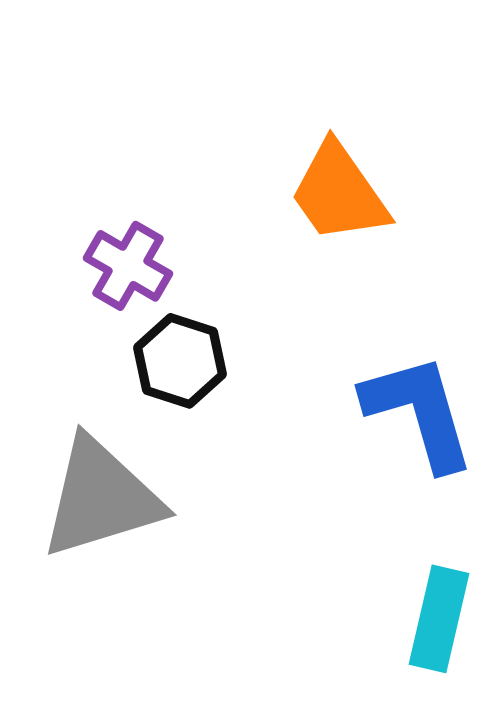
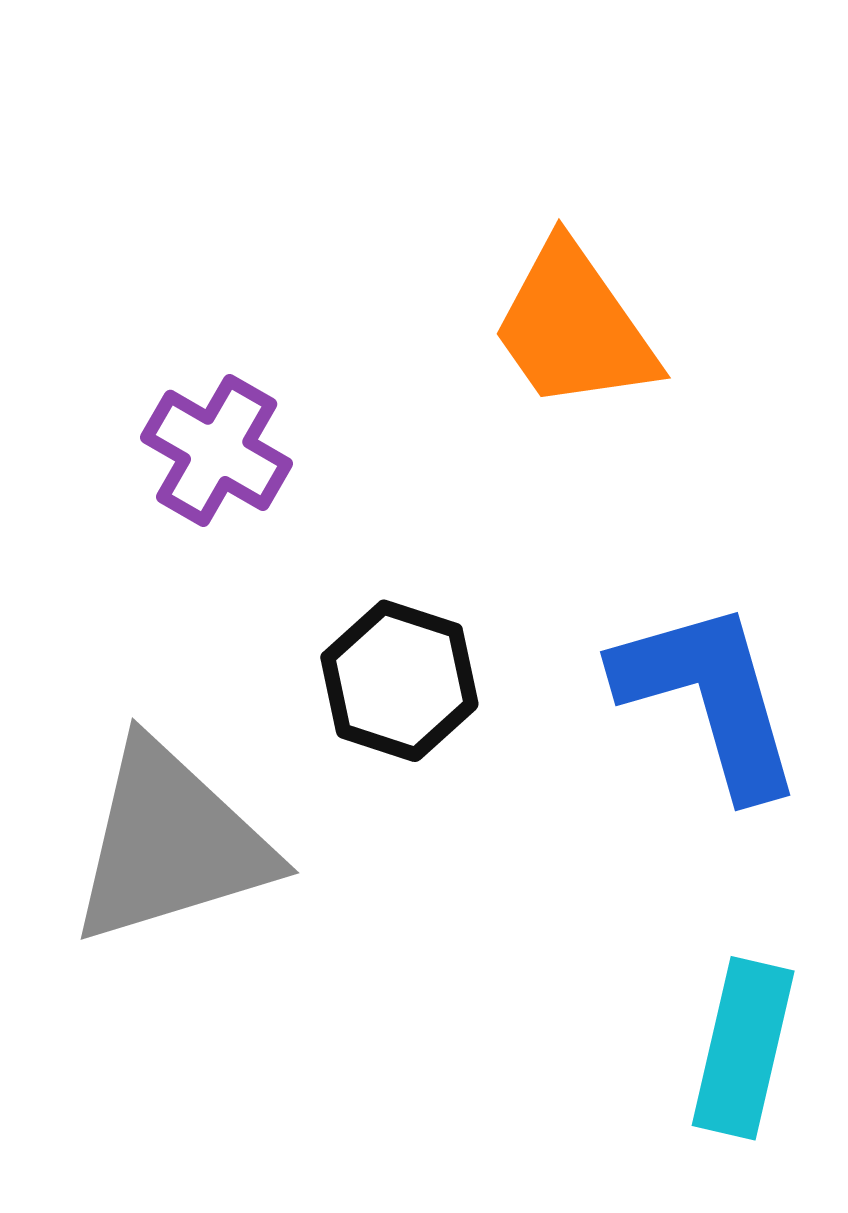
black hexagon: (180, 361) -> (399, 681), moved

